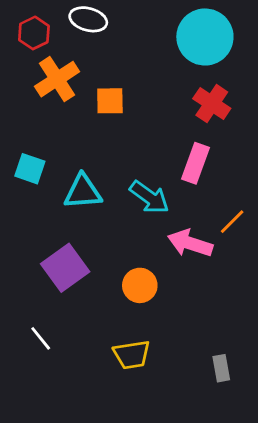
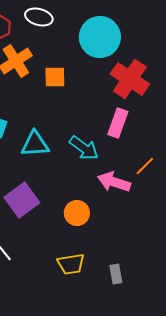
cyan circle: (205, 37) -> (100, 37), moved
red cross: (212, 104) -> (130, 79), size x1.4
gray rectangle: (221, 368) -> (116, 274), moved

